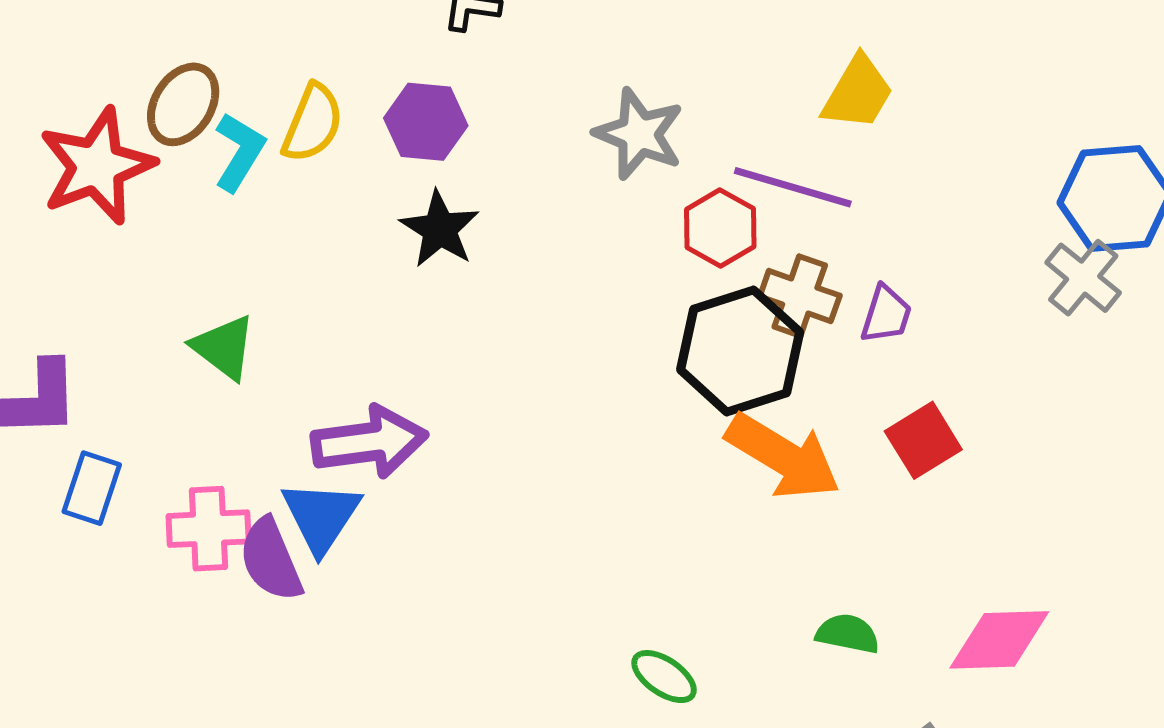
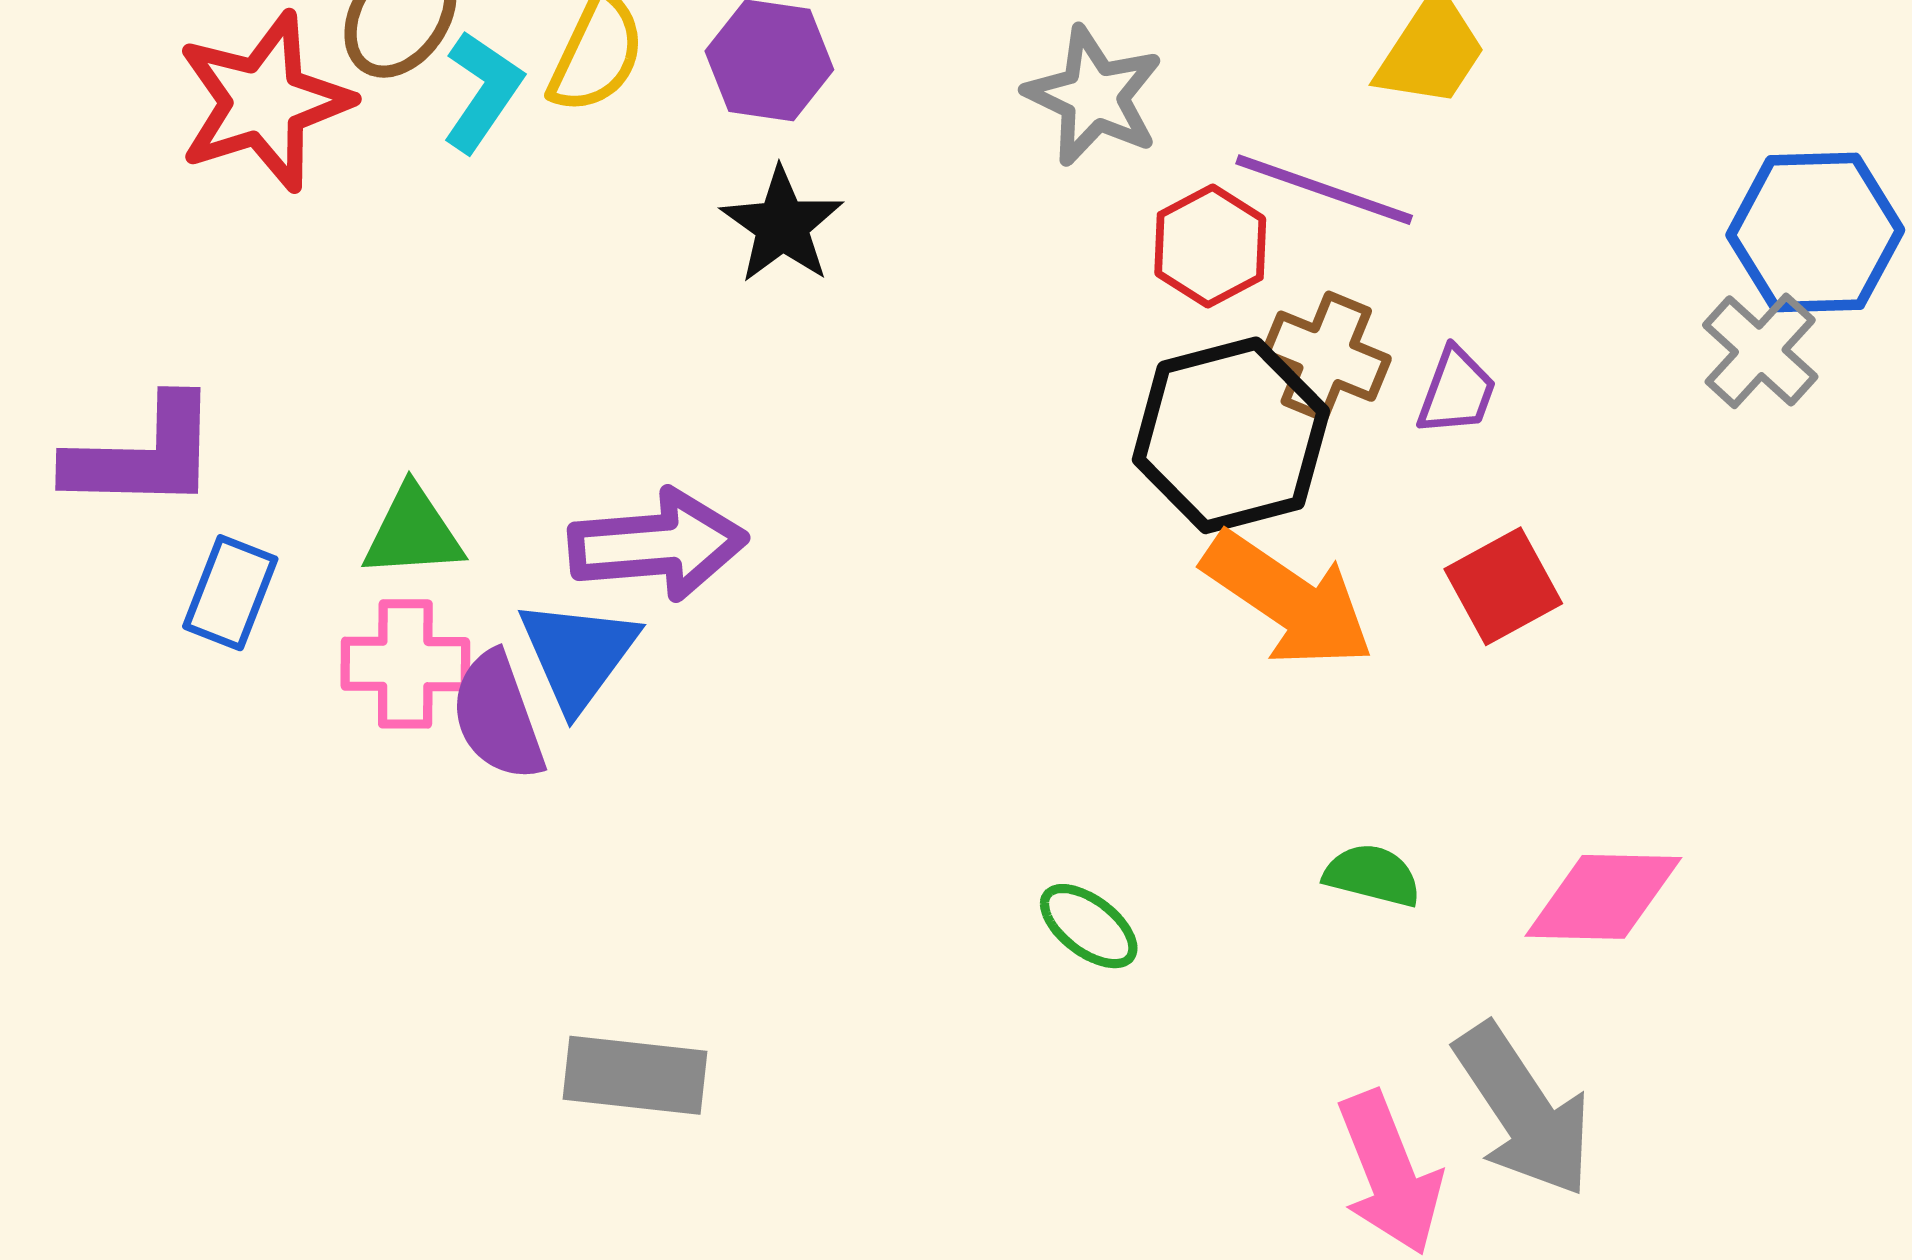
green triangle: (224, 347) -> (413, 532), moved, turned -44

